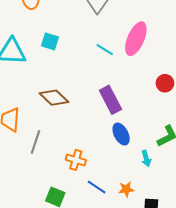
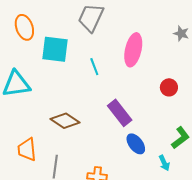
cyan square: (50, 41) -> (55, 49), moved, size x1.6
cyan line: (105, 50) -> (94, 67), moved, turned 48

